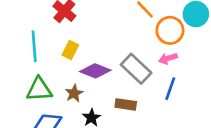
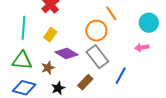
orange circle: (170, 30) -> (96, 31), moved
pink arrow: (168, 58) -> (142, 47), moved
brown rectangle: (126, 104) -> (85, 82), turned -63

